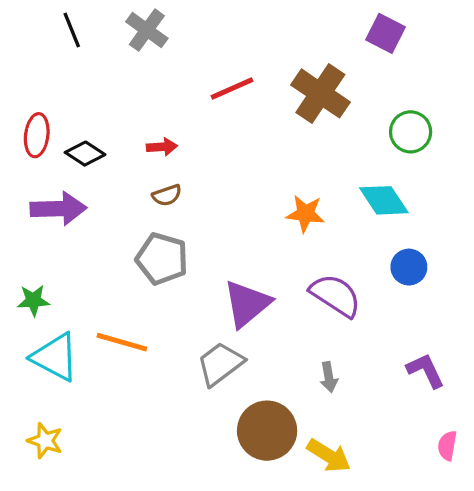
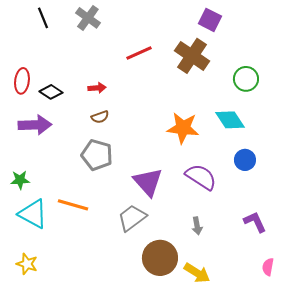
purple square: (386, 33) -> (210, 20), moved
orange star: (305, 214) -> (183, 128), size x1.4
purple triangle: (247, 304) -> (148, 182), turned -32

